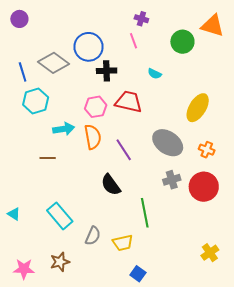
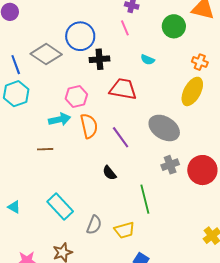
cyan hexagon: (36, 101) -> (16, 94), moved
pink hexagon: (96, 107) -> (76, 97), moved
orange cross: (207, 150) -> (200, 62), moved
black semicircle: (111, 185) -> (109, 173), size x0.7

